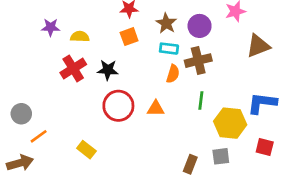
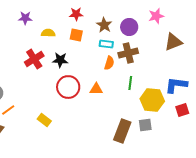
purple star: (51, 27) -> (25, 18), moved
yellow semicircle: (80, 37) -> (48, 33), moved
orange square: (129, 37) -> (76, 35), turned 32
red square: (265, 147) -> (182, 110), moved, turned -32
brown rectangle: (190, 164) -> (122, 131), size x1.6

